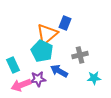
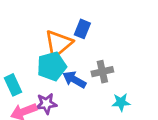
cyan pentagon: (42, 51) -> (52, 66), turned 30
blue arrow: (59, 71) -> (74, 80), moved

